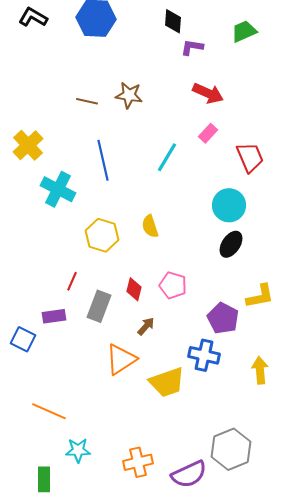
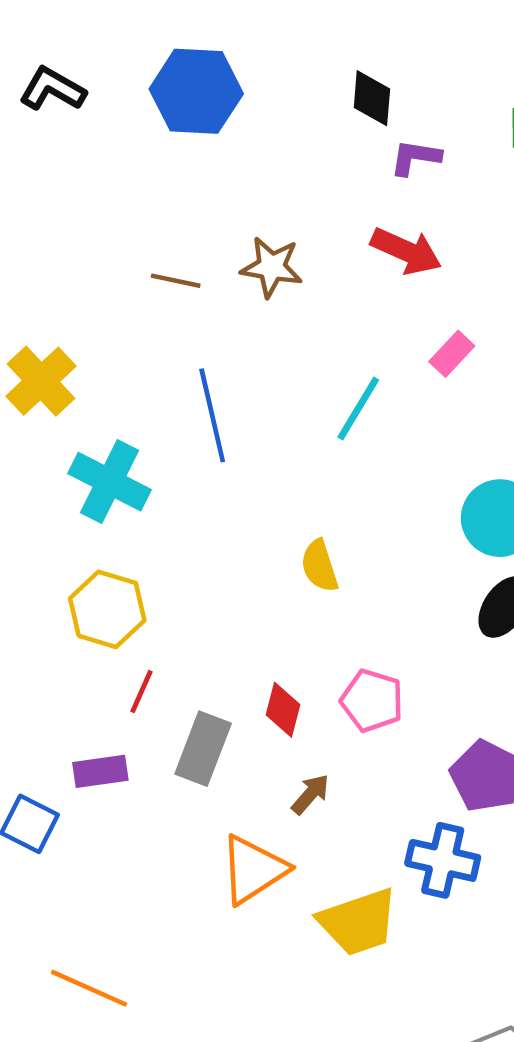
red arrow: (208, 93) -> (406, 251), moved
yellow hexagon: (102, 235) -> (107, 609), moved

